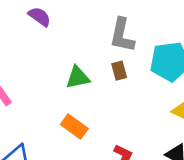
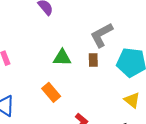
gray L-shape: (122, 35) -> (102, 35), turned 36

